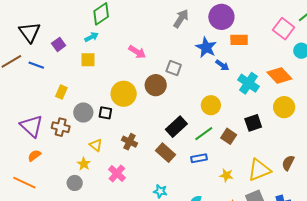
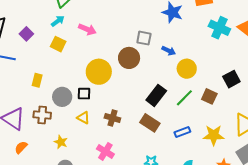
pink arrow: (137, 52) -> (87, 29), moved
yellow square: (88, 60) -> (58, 44), turned 35
blue arrow: (222, 65) -> (169, 51), moved
cyan cross: (248, 83) -> (219, 28), moved
yellow triangle: (96, 145) -> (83, 118), moved
blue rectangle: (199, 158) -> (182, 132), moved
yellow star: (84, 164) -> (61, 142), moved
yellow star: (226, 175) -> (214, 135), size x1.5

